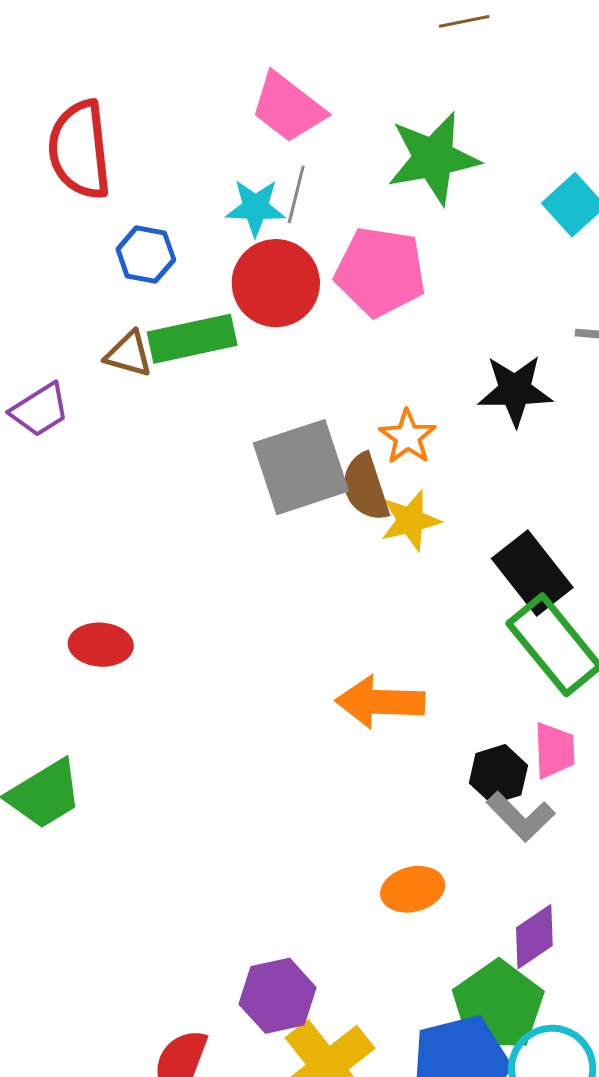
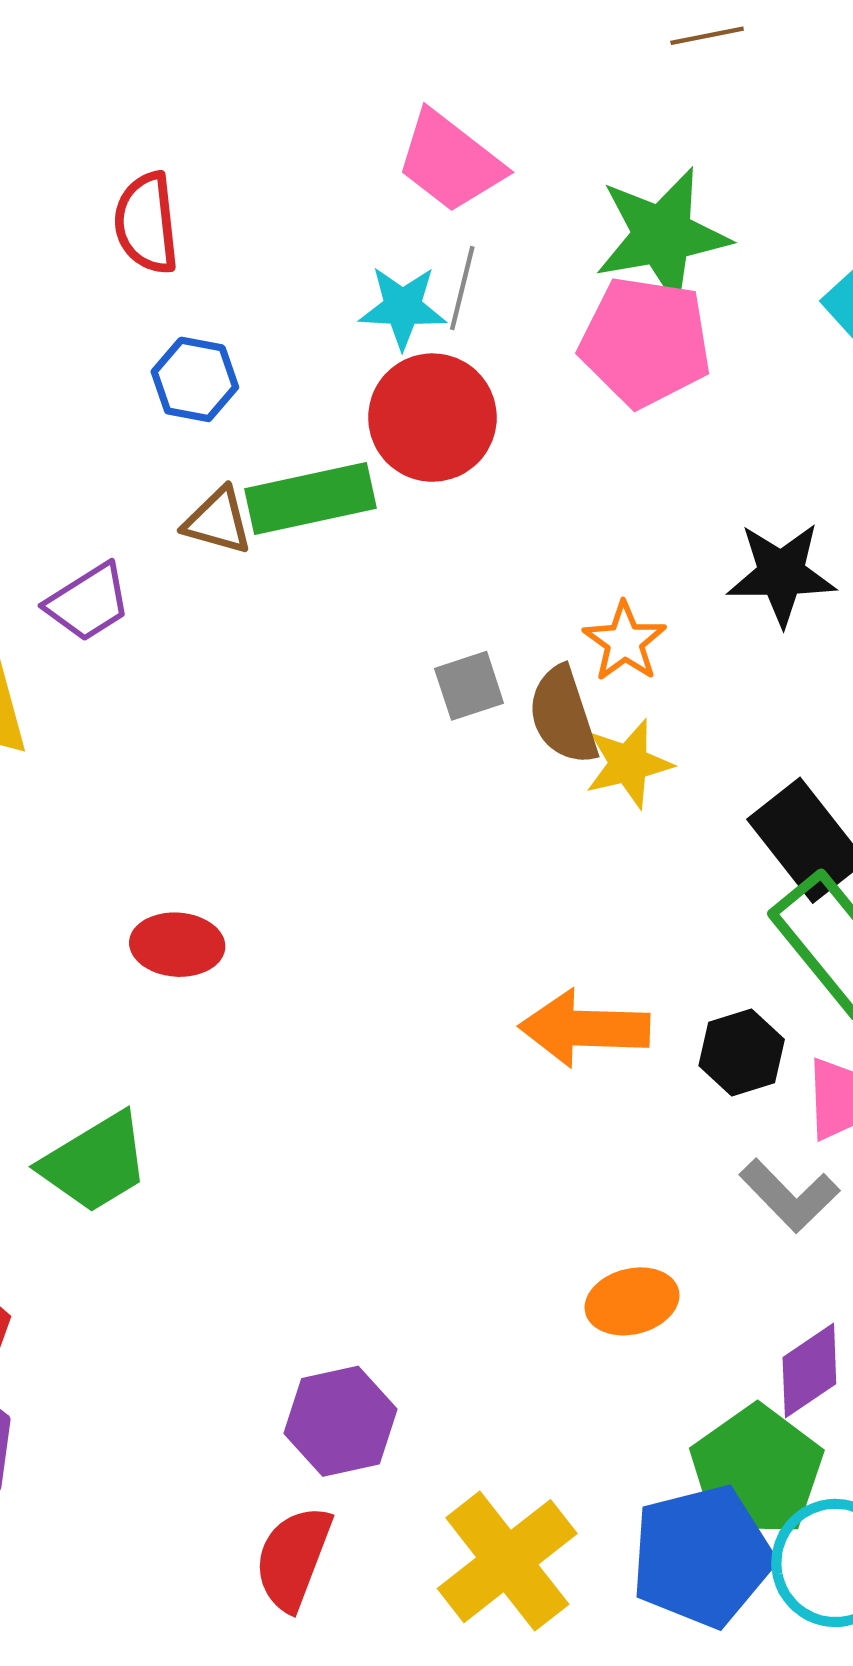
red semicircle: (80, 150) -> (146, 223), size x0.7
blue hexagon: (146, 255) -> (195, 379), moved
pink pentagon: (380, 272) -> (645, 342), moved
gray square: (301, 467) -> (469, 686), size x0.5
black hexagon: (498, 774) -> (742, 1052), moved
purple hexagon: (278, 996) -> (341, 1421), moved

